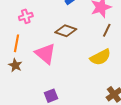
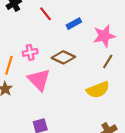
pink cross: (26, 16) -> (30, 52), moved

